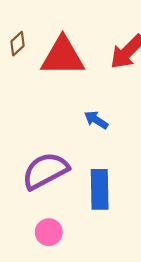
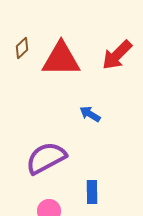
blue rectangle: (100, 189) -> (92, 192), moved, size x0.7

